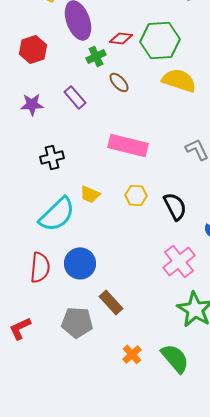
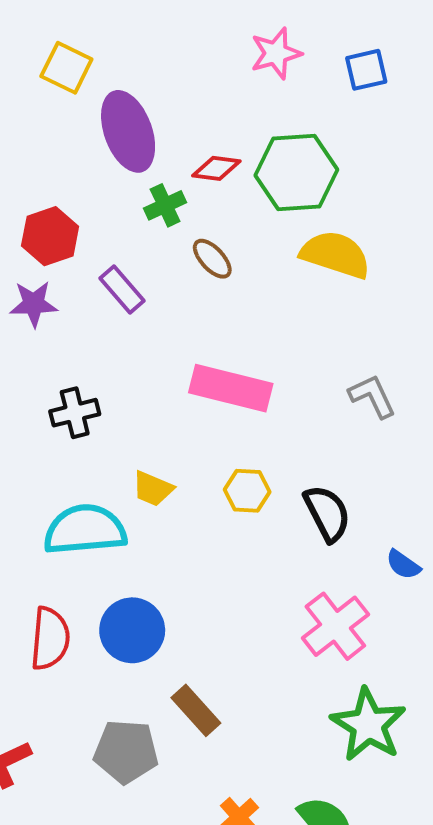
red hexagon: (33, 49) -> (50, 236), moved
cyan semicircle: (57, 214) -> (85, 530), turned -141

